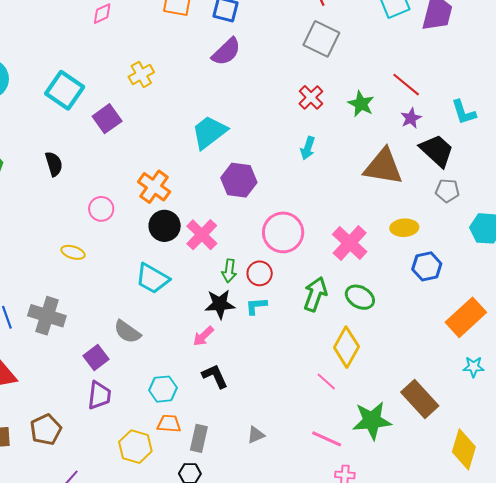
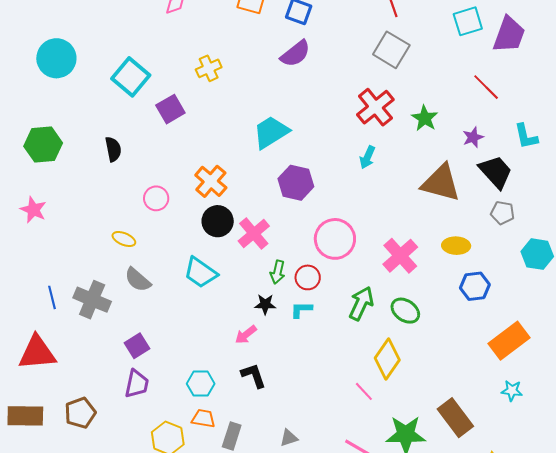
red line: (406, 85) -> (486, 87), moved
red cross: (311, 97) -> (375, 107), size x1.5
black star: (220, 304) -> (265, 304), size x0.7
gray semicircle: (127, 332) -> (138, 280), moved

